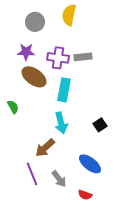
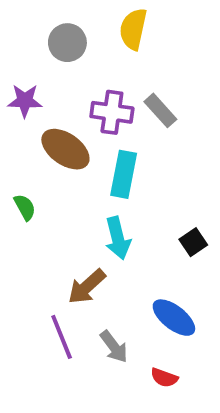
purple star: (26, 52) -> (25, 101), moved
gray rectangle: (83, 57) -> (160, 110), turned 54

